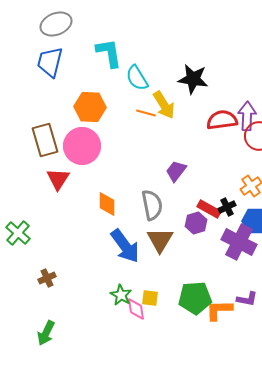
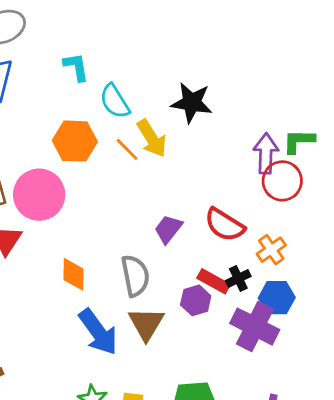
cyan L-shape: (109, 53) -> (76, 67), size x0.7
orange hexagon: (90, 107) -> (75, 141), moved
orange line: (146, 113) -> (127, 149), turned 30
red semicircle: (222, 120) -> (225, 225), moved, turned -140

